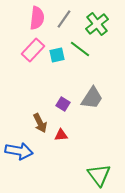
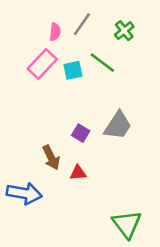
pink semicircle: (37, 18) -> (55, 32), moved, size x0.6
green cross: (97, 24) -> (124, 31), size x0.7

